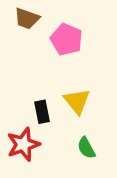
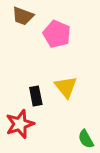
green semicircle: (86, 148) -> (86, 139), moved

